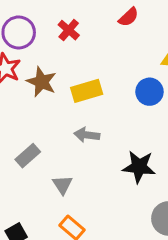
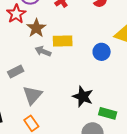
gray arrow: (87, 135) -> (43, 51), moved
gray triangle: (62, 185) -> (32, 95), size x1.5

